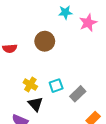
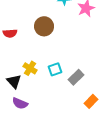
black triangle: (35, 104) -> (14, 81), moved

